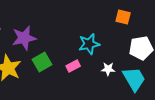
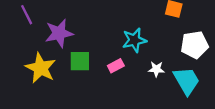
green square: (42, 62) -> (80, 61), turned 30

